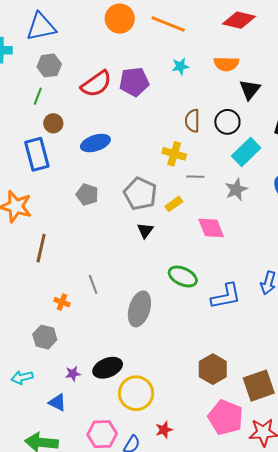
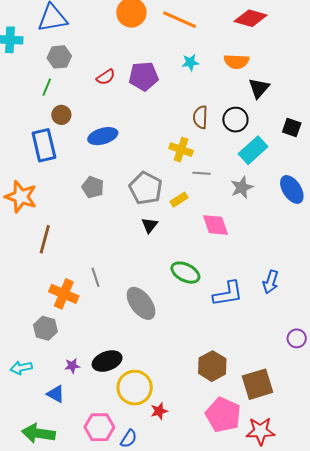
red semicircle: (96, 84) -> (106, 77), size x0.6
orange cross: (62, 302) -> (64, 294), size x1.8
gray ellipse: (139, 309) -> (141, 303), turned -56
red star: (164, 430) -> (159, 411), moved

